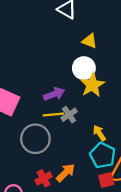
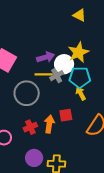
white circle: (84, 68) -> (64, 64), moved
cyan pentagon: (103, 155) -> (80, 77), moved, turned -30
orange arrow: (66, 173) -> (49, 124), turned -42
red square: (106, 180) -> (66, 115), moved

